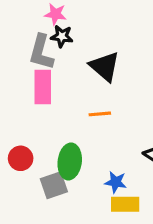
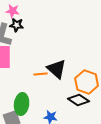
black triangle: (105, 66) -> (57, 69), moved

